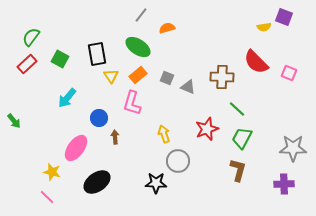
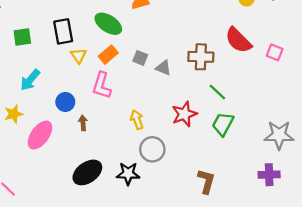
green square: (60, 59) -> (22, 37), turned -36
brown L-shape: (238, 170) -> (206, 181), moved
yellow star: (52, 172) -> (14, 114), moved, turned -30
black ellipse: (97, 182) -> (87, 172), moved

